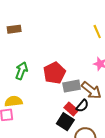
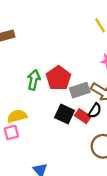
green arrow: (21, 71) -> (34, 80), moved
black square: (65, 122) -> (64, 114), moved

